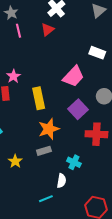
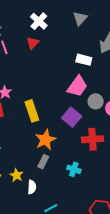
pink trapezoid: (73, 76) -> (77, 86), moved
gray rectangle: (44, 151) -> (43, 162), turned -40
white semicircle: (61, 181) -> (32, 187), moved

